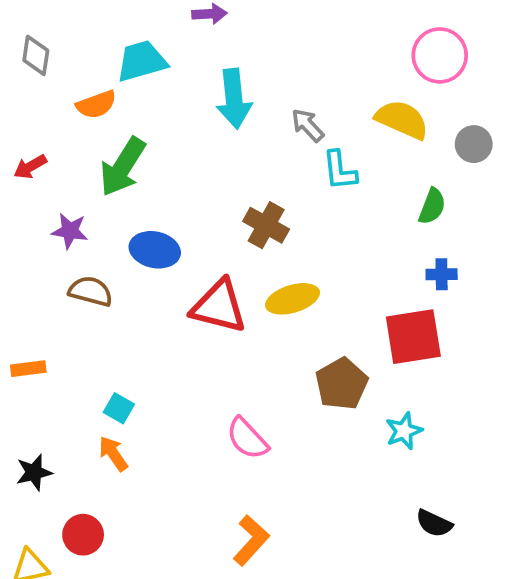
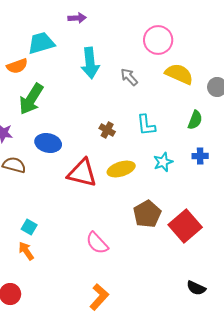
pink circle: (440, 55) -> (158, 40), moved
cyan L-shape: (340, 170) -> (146, 125), moved
brown cross: (266, 225) -> (107, 130), size x0.7
red square: (413, 337) -> (185, 226), moved, turned -32
cyan star: (404, 431) -> (163, 162), moved

